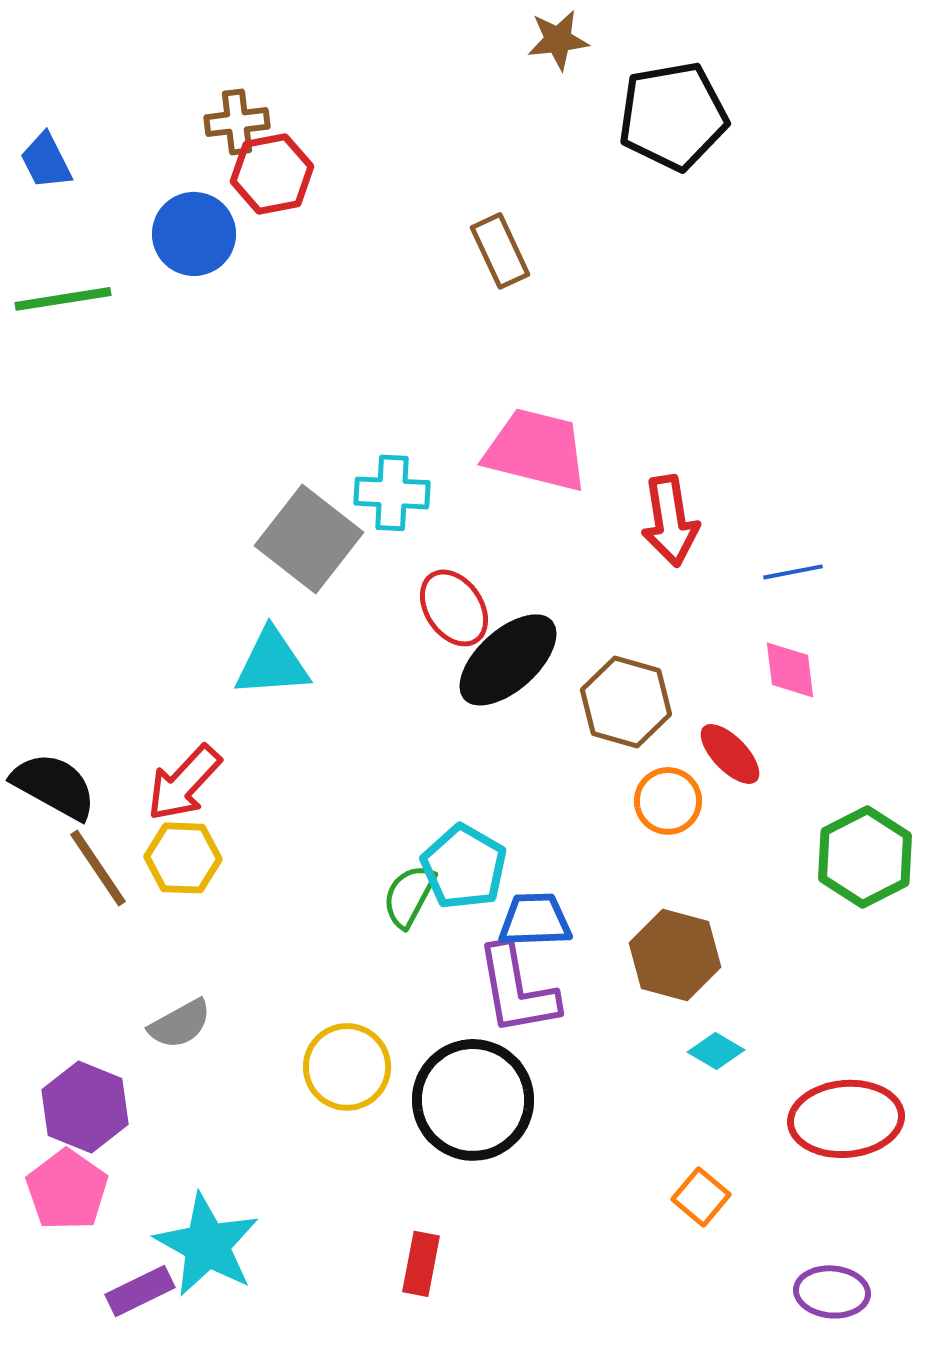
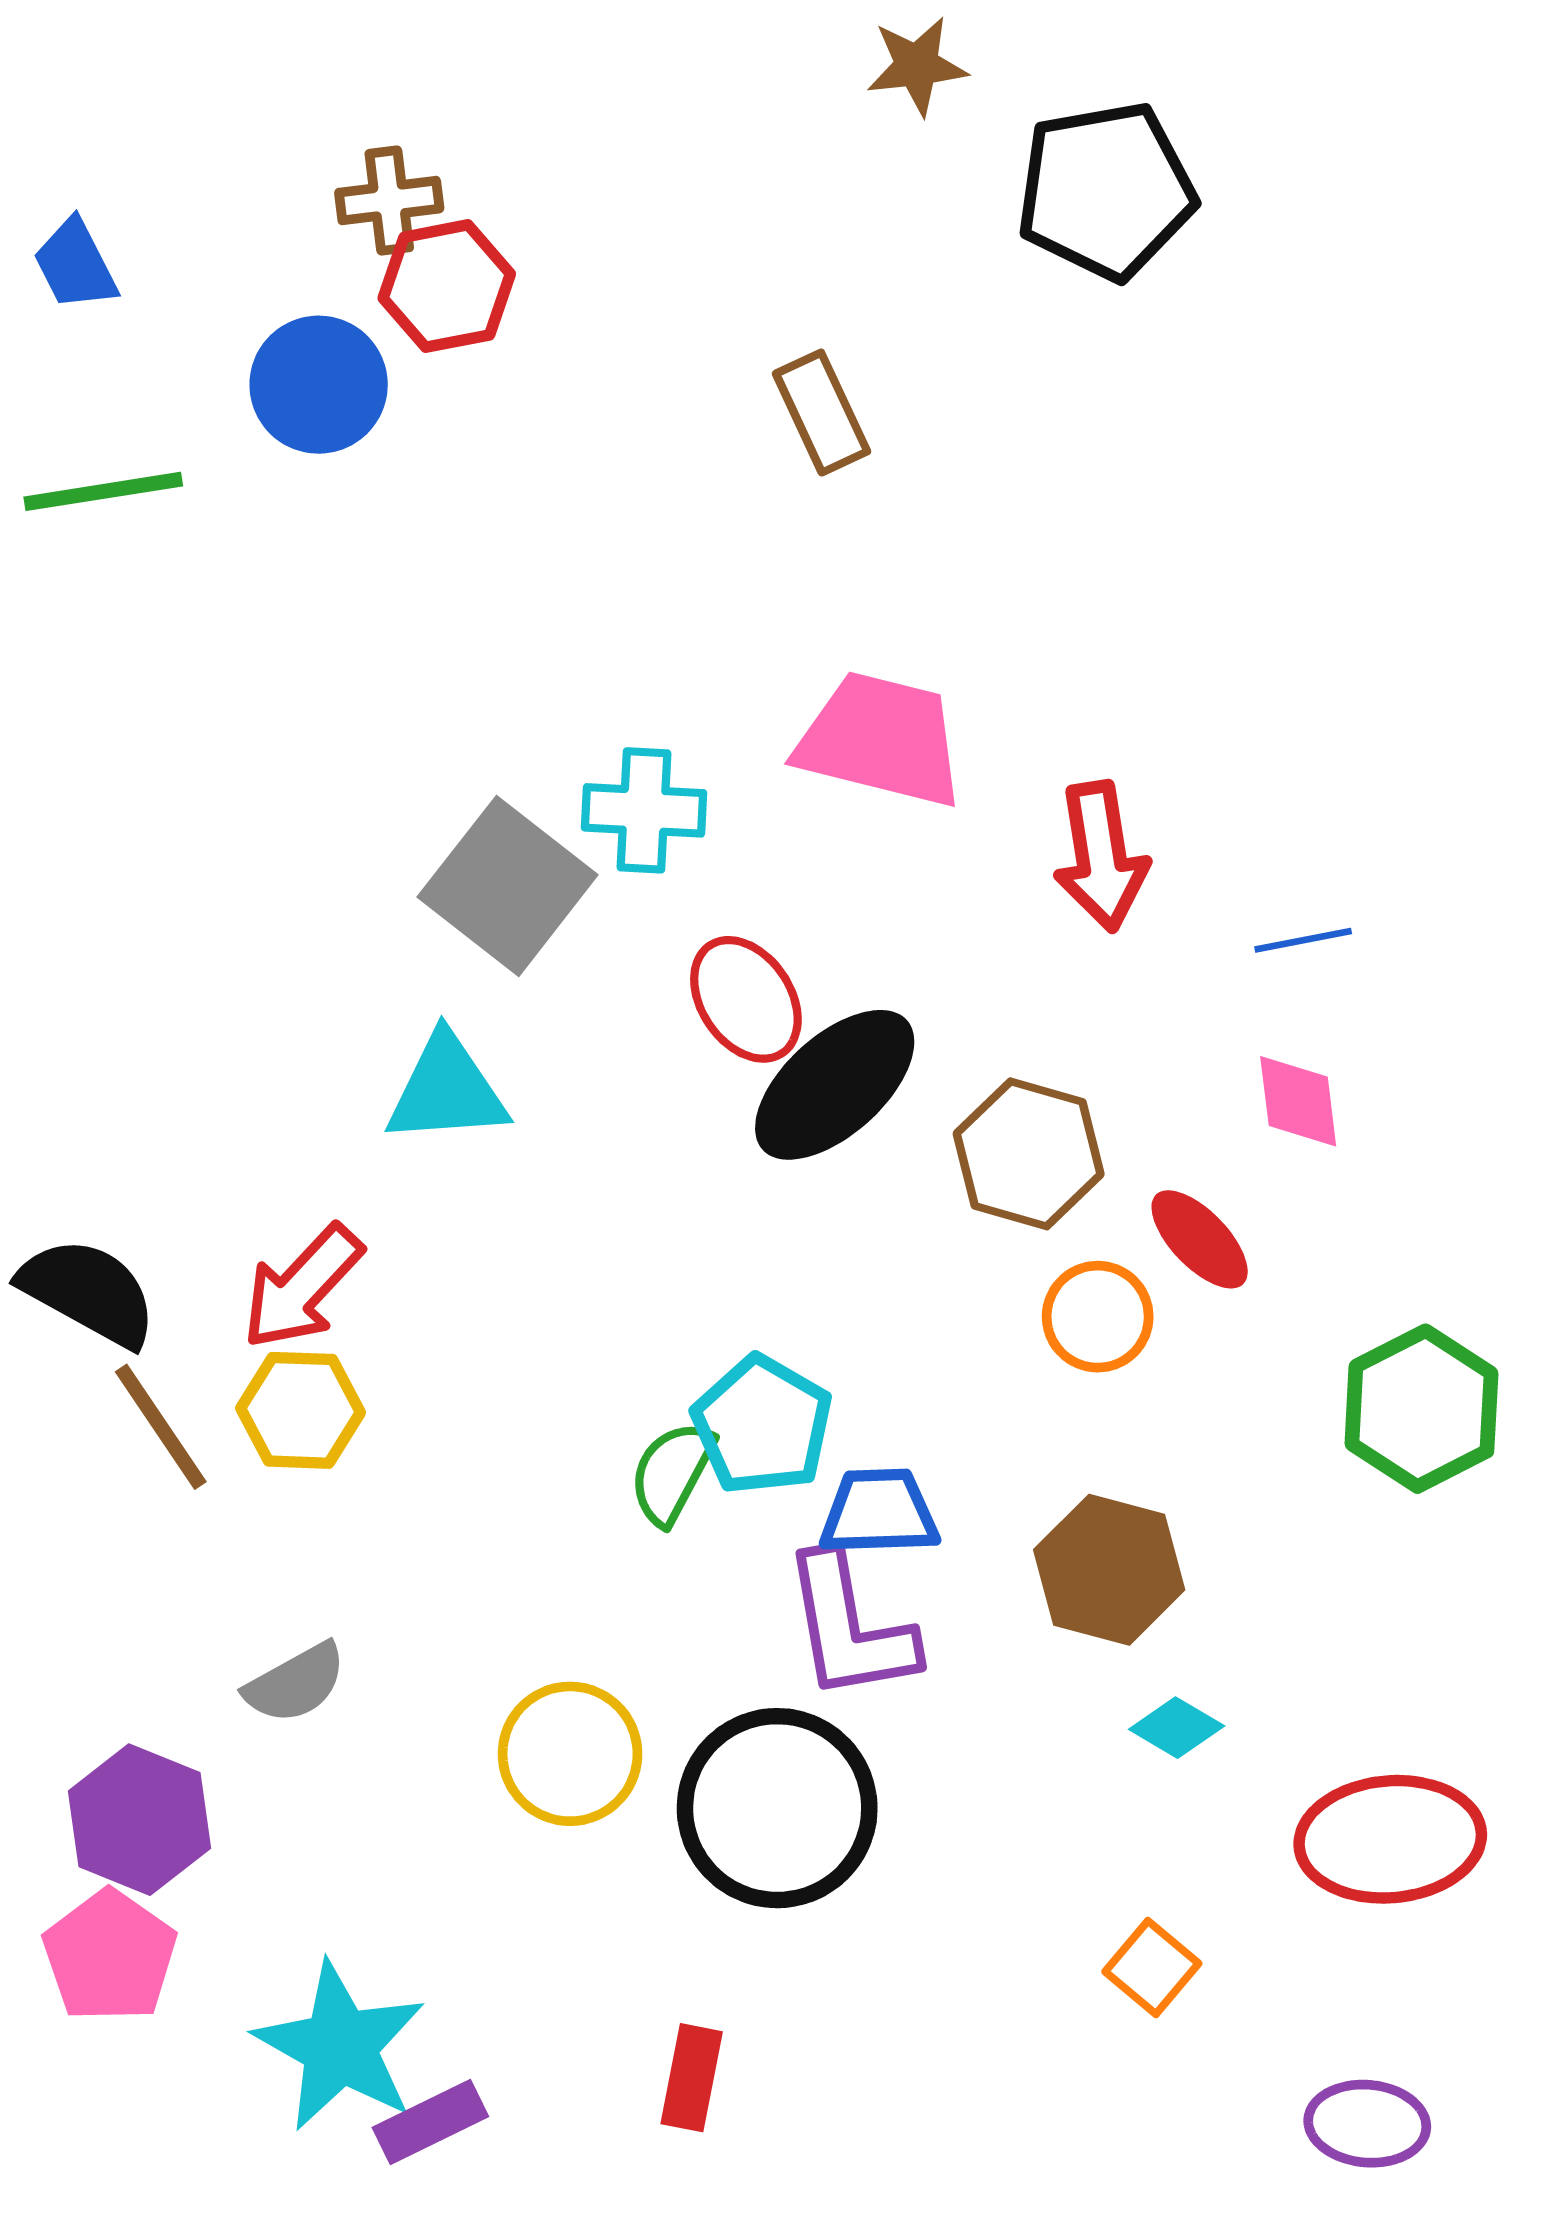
purple rectangle: (140, 1291) -> (430, 2122), moved

